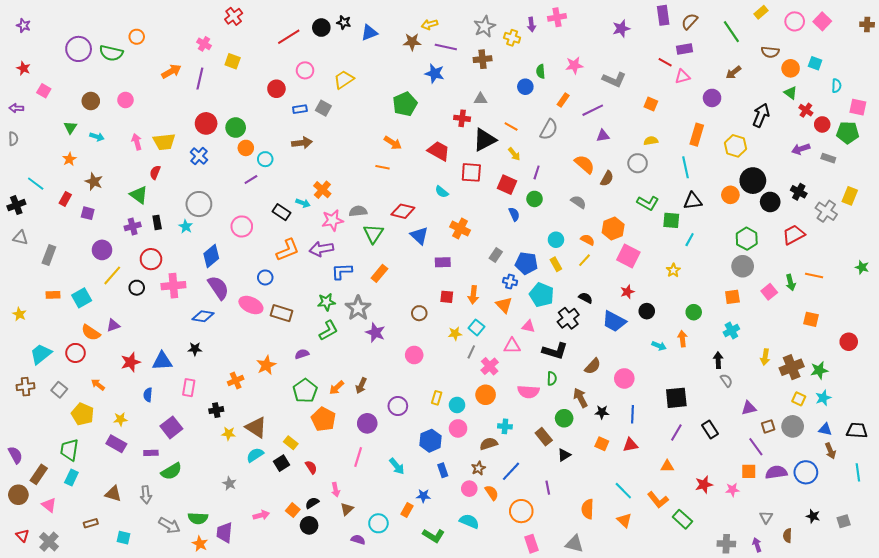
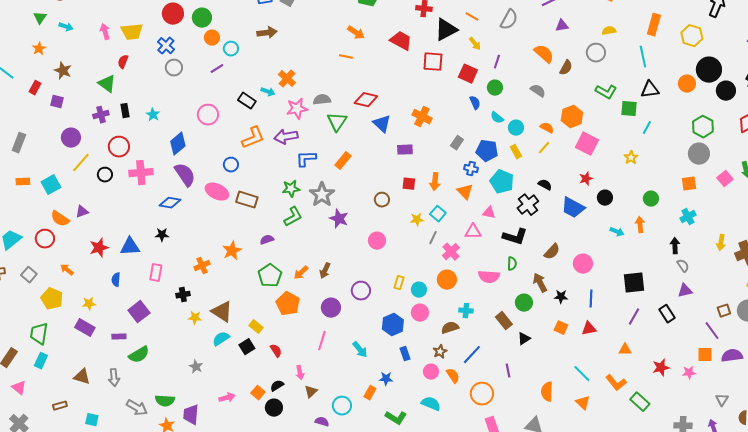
cyan semicircle: (442, 192) -> (497, 118), moved
gray circle: (199, 204) -> (174, 68), moved, size x0.7
purple triangle: (749, 408) -> (685, 291), moved

